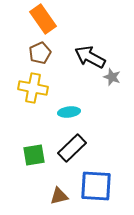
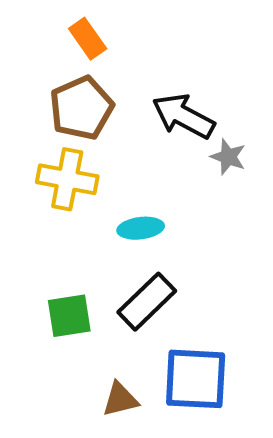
orange rectangle: (43, 19) -> (88, 39), size x0.7
brown pentagon: (40, 53) -> (81, 108), size x1.4

